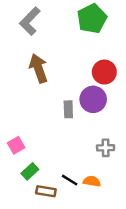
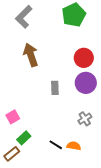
purple circle: (93, 99) -> (86, 83), moved
gray cross: (106, 148) -> (85, 119), turned -32
brown rectangle: (46, 191) -> (12, 154), moved, turned -49

